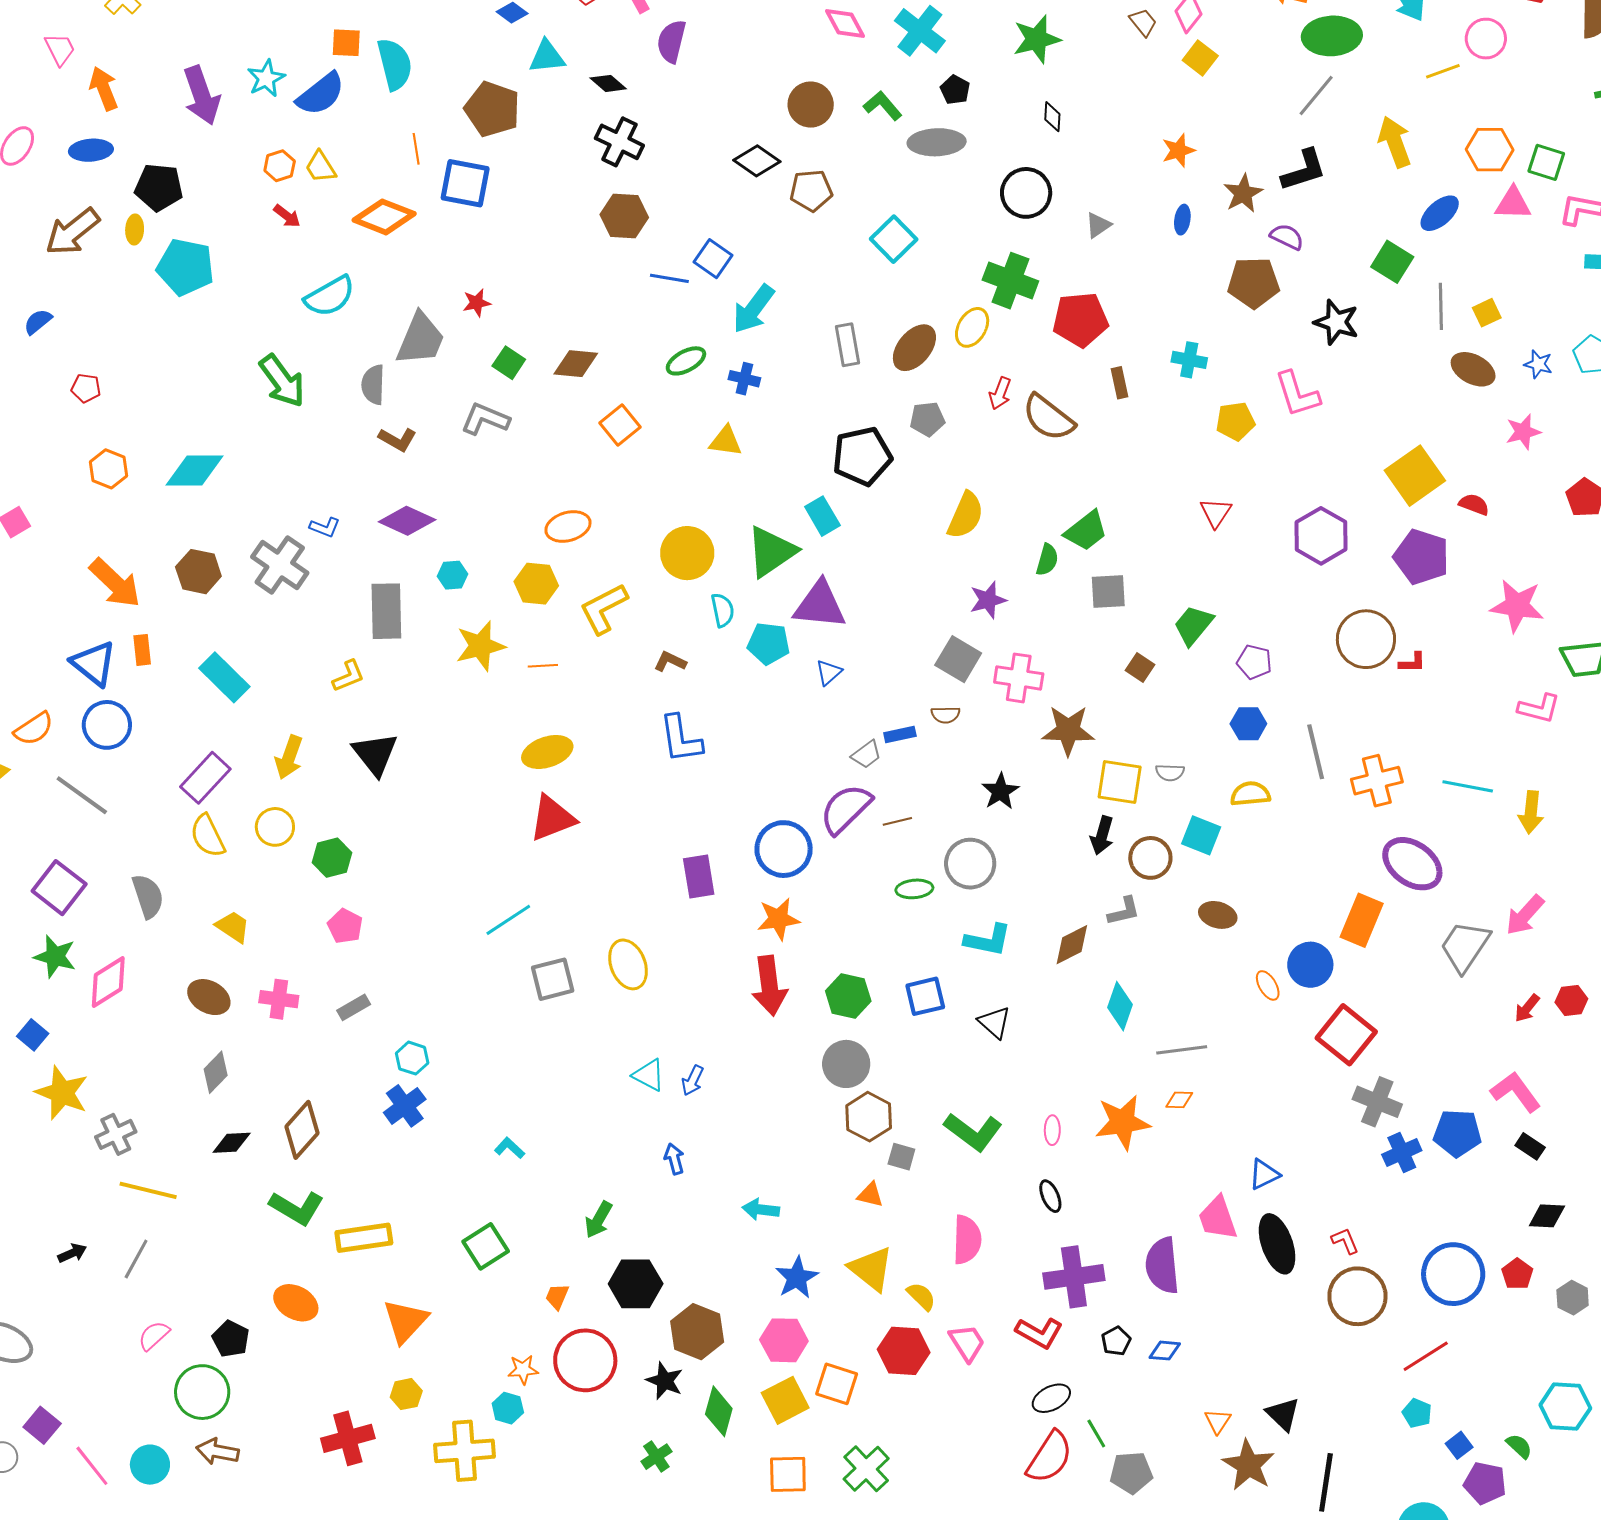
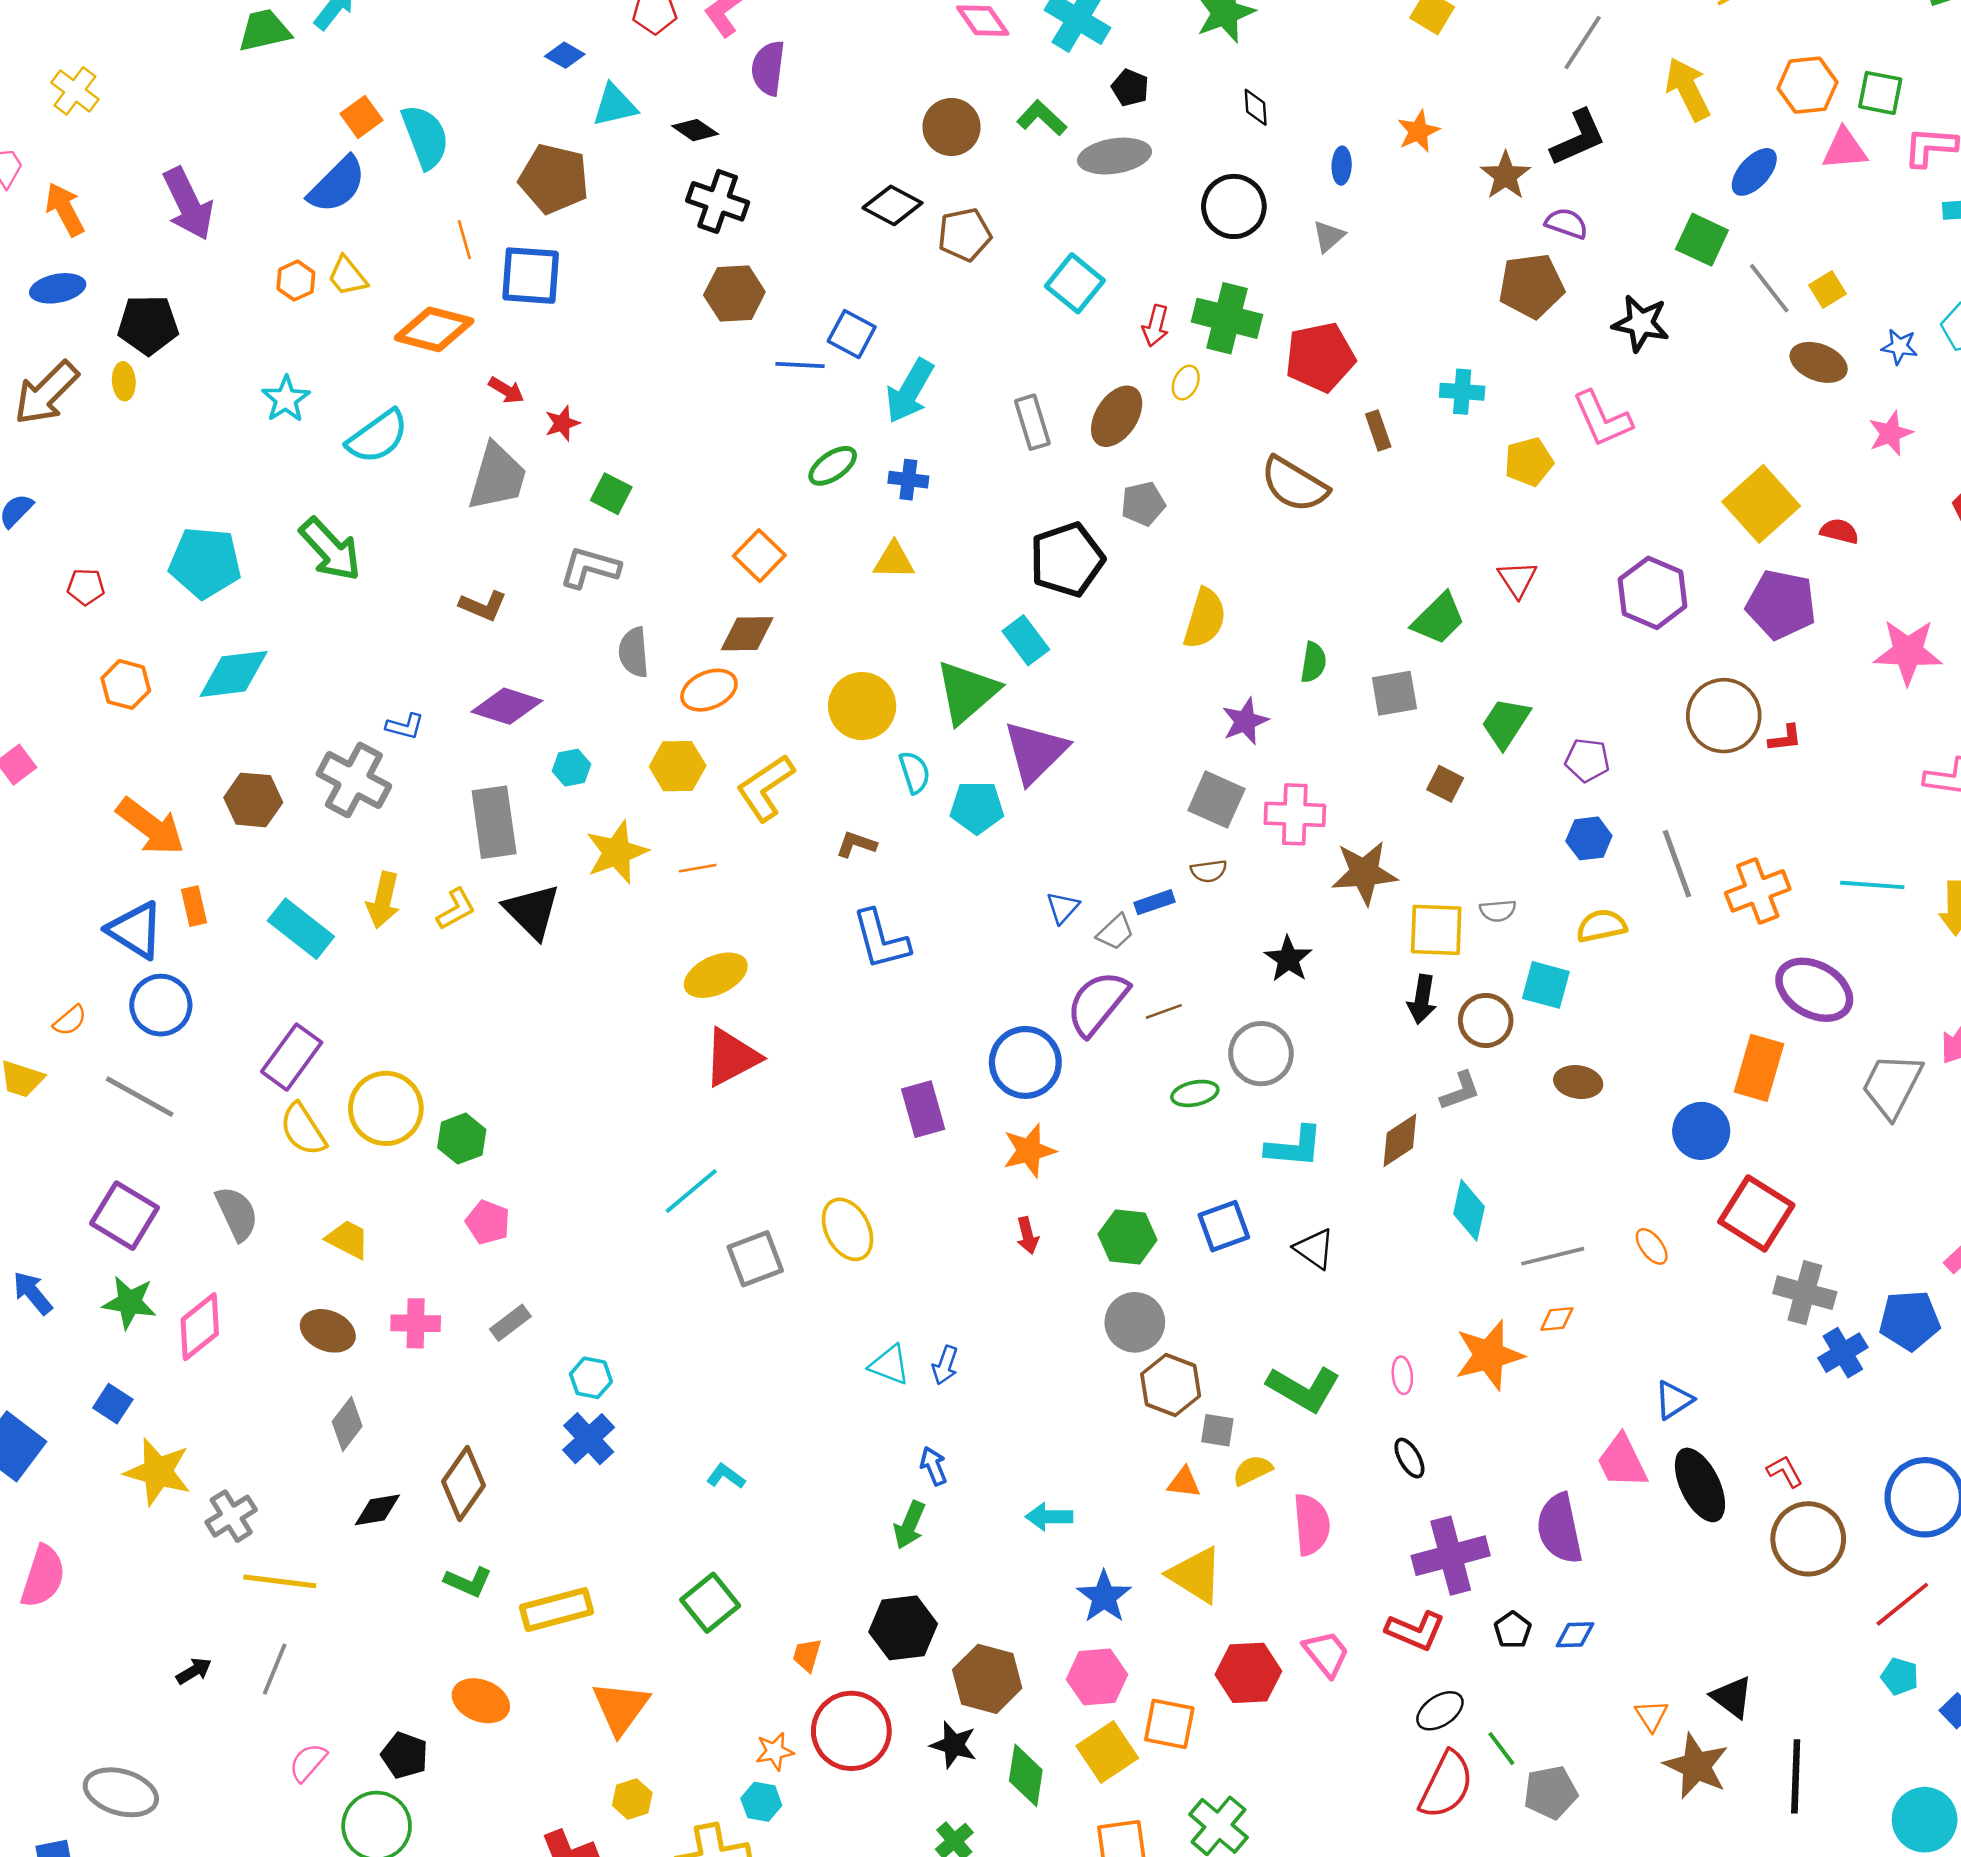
orange square: (346, 43) -> (362, 117), turned -32
cyan star: (266, 78) -> (286, 399), moved
red arrow: (287, 216) -> (506, 390), moved
blue ellipse: (1182, 220) -> (1342, 166), moved
cyan pentagon: (186, 267) -> (205, 563), moved
gray line: (1441, 306) -> (1769, 288), turned -30
yellow ellipse: (972, 327) -> (1186, 383), size x0.7
brown diamond: (576, 364) -> (747, 634), moved
gray semicircle: (373, 385) -> (634, 652), moved
red arrow: (1000, 393) -> (1156, 326), moved
green trapezoid: (1086, 531) -> (1439, 619), moved
purple triangle: (820, 605) -> (1035, 752), turned -44
blue triangle: (829, 672) -> (1063, 908), moved
orange semicircle: (34, 729) -> (70, 1020), size x0.7
black triangle: (375, 754) -> (532, 911), moved
yellow arrow: (289, 757) -> (383, 900), moved
yellow circle: (275, 827) -> (386, 1108), size x1.5
orange ellipse: (1268, 985) -> (1652, 1246), moved
red arrow: (769, 986) -> (1028, 1235), size x0.5
green L-shape: (297, 1208) -> (468, 1582), size x0.7
green arrow: (598, 1220) -> (910, 1525), moved
yellow semicircle: (921, 1296) -> (1252, 1470), moved, turned -64

